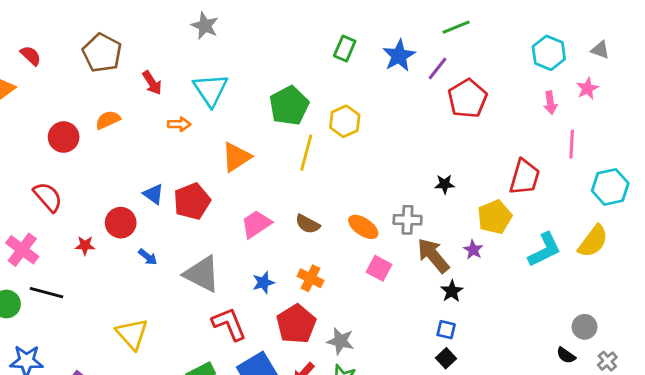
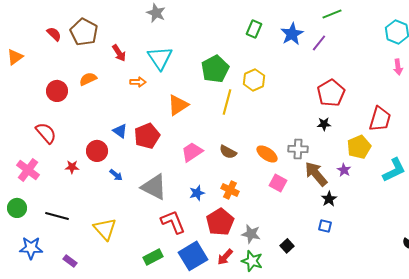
red semicircle: (31, 56) -> (54, 34), moved
red pentagon: (467, 98) -> (331, 93), moved
black line: (46, 293) -> (57, 216), moved
black square: (446, 358) -> (287, 246), moved

